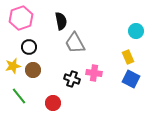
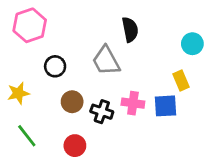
black semicircle: (61, 21) -> (130, 30), moved
black circle: (29, 47) -> (55, 66), moved
brown circle: (33, 70) -> (72, 102), moved
blue square: (131, 79) -> (165, 106), moved, turned -30

